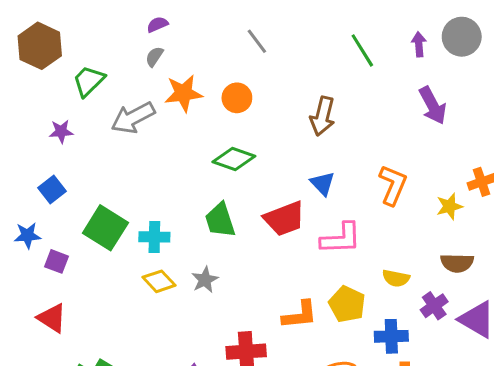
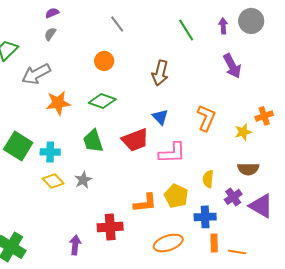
orange star: (183, 93) -> (58, 103), moved
yellow semicircle: (396, 278) -> (208, 179), turned 84

